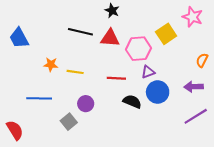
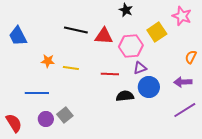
black star: (112, 11) -> (126, 10), moved
black semicircle: (132, 102) -> (125, 96), turned -30
purple circle: (86, 104) -> (46, 119), moved

